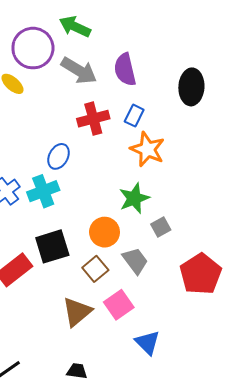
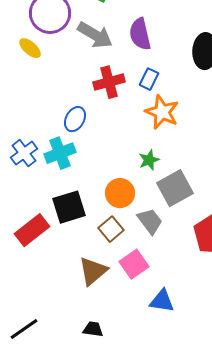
green star: (134, 198) -> (149, 160), size x0.7
gray square: (161, 227) -> (175, 188), size x1.8
blue triangle: (147, 343) -> (162, 301), turned -36

